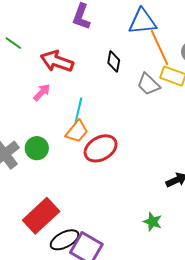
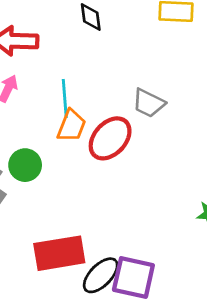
gray trapezoid: (148, 84) -> (149, 103), moved
red rectangle: (41, 216) -> (59, 253), turned 51

